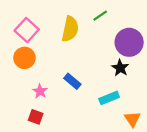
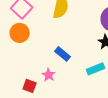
pink star: (40, 91) -> (49, 75), moved

